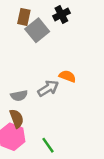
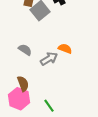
gray semicircle: (19, 96) -> (25, 50), moved, turned -136

